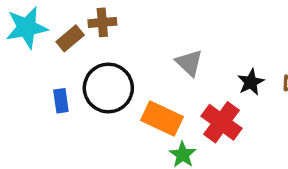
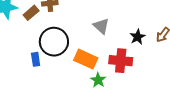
blue rectangle: (61, 101) -> (36, 59), moved
red cross: (222, 122) -> (121, 61), turned -30

